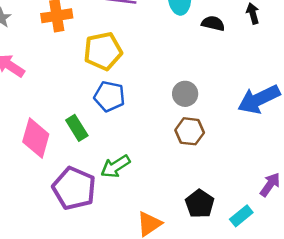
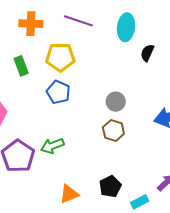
black semicircle: (213, 23) -> (147, 53), turned -90
green rectangle: (77, 128) -> (21, 66), moved

